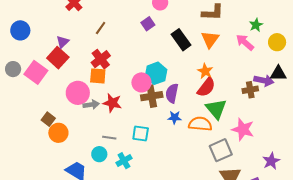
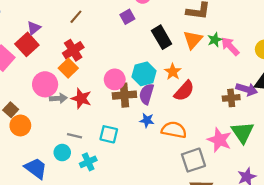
green star: (256, 25) -> (215, 40), moved
orange star: (205, 71) -> (173, 72), moved
cyan hexagon: (156, 73) -> (144, 74), moved
orange square: (98, 76) -> (68, 68), turned 36
green triangle: (216, 109) -> (242, 132), moved

